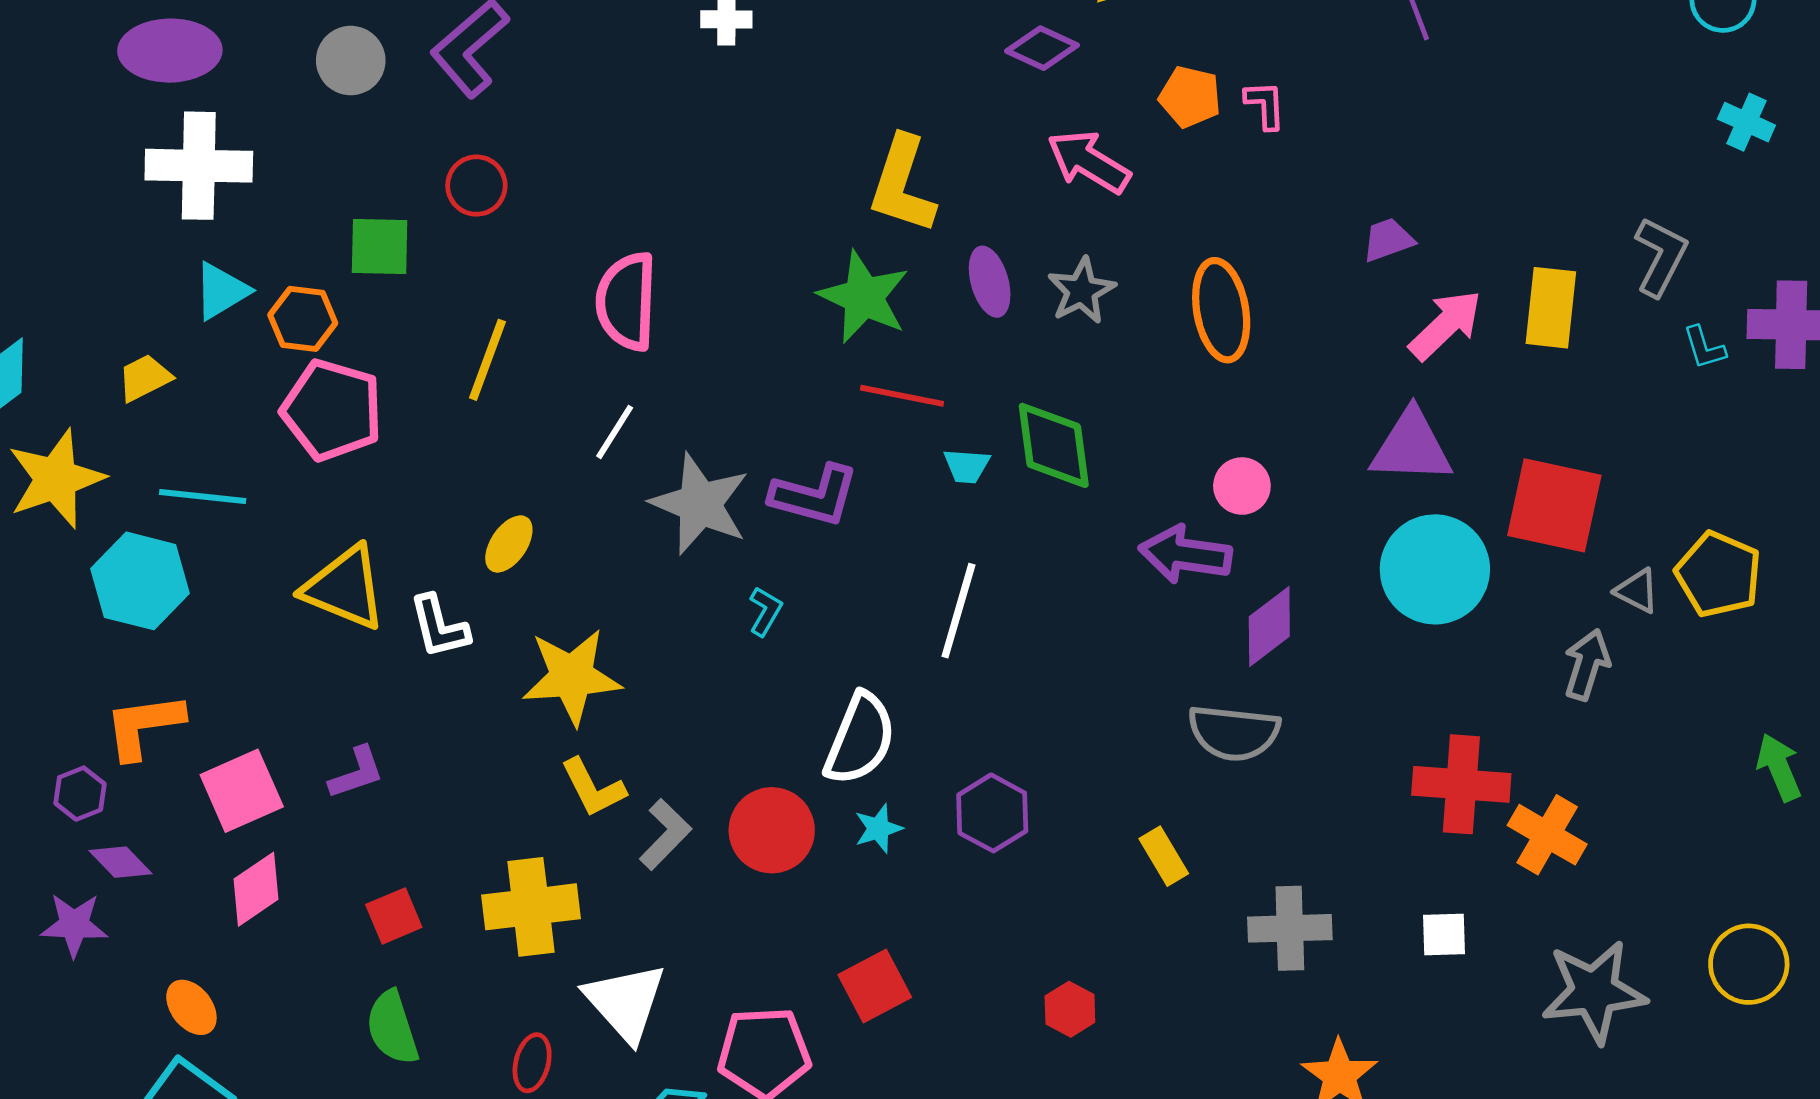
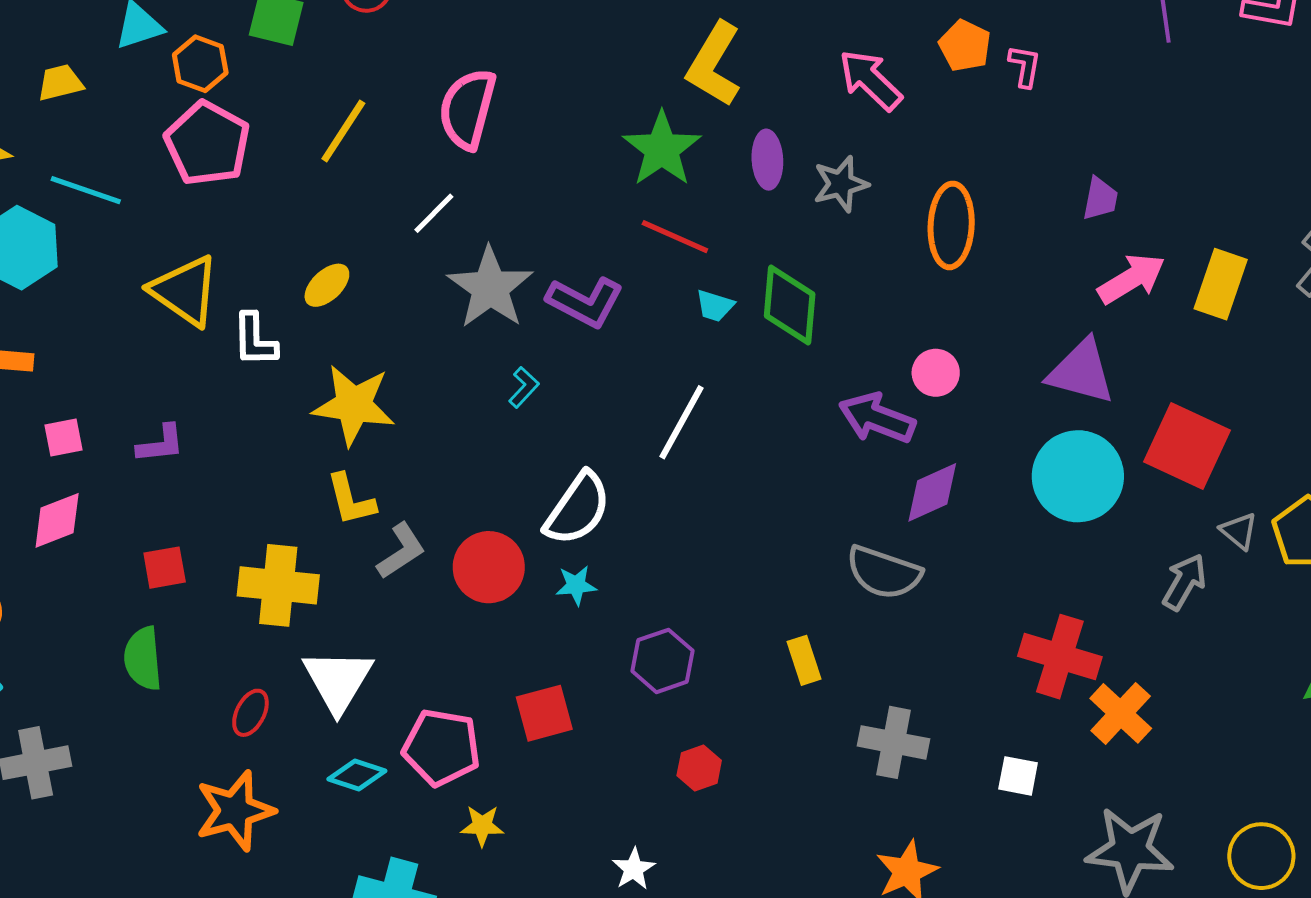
purple trapezoid: (1388, 240) -> (1100, 199), turned 108
pink square: (242, 791) -> (64, 437), size x0.6
purple hexagon: (992, 813) -> (663, 661), moved

